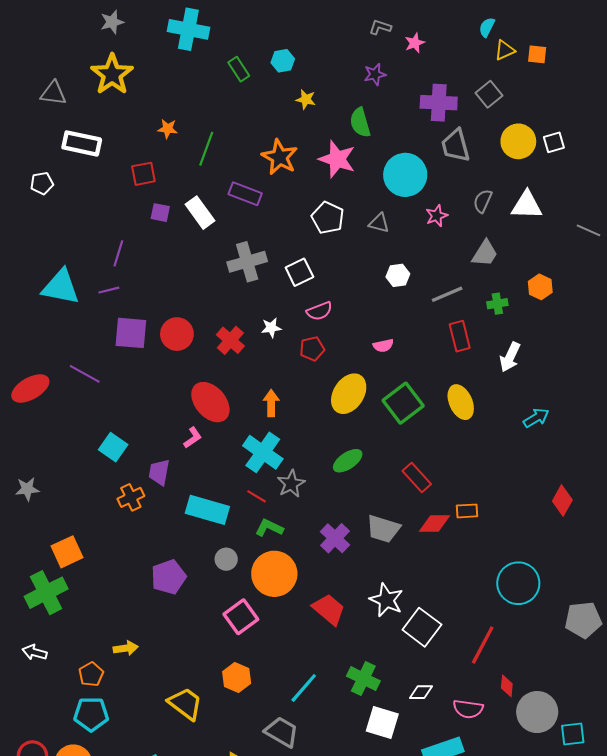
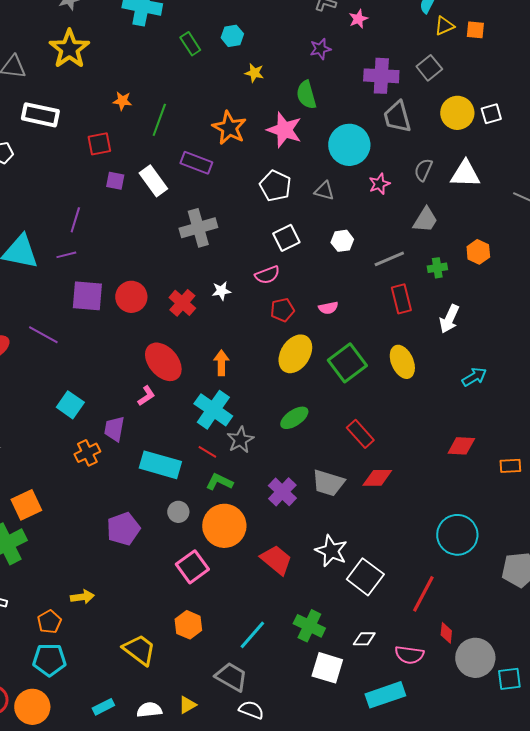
white square: (299, 272) -> (286, 238), moved
red pentagon: (312, 349) -> (282, 310), moved
red diamond: (562, 501) -> (461, 446), moved, turned 64
orange rectangle: (467, 511) -> (510, 466), moved

